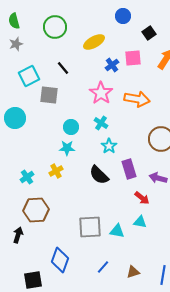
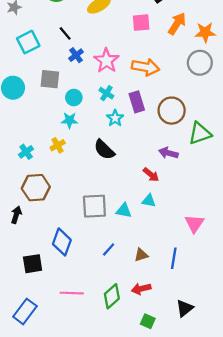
blue cross: (112, 65) -> (76, 55), moved
gray square: (49, 95) -> (50, 79), moved
purple rectangle: (129, 169) -> (137, 102), moved

